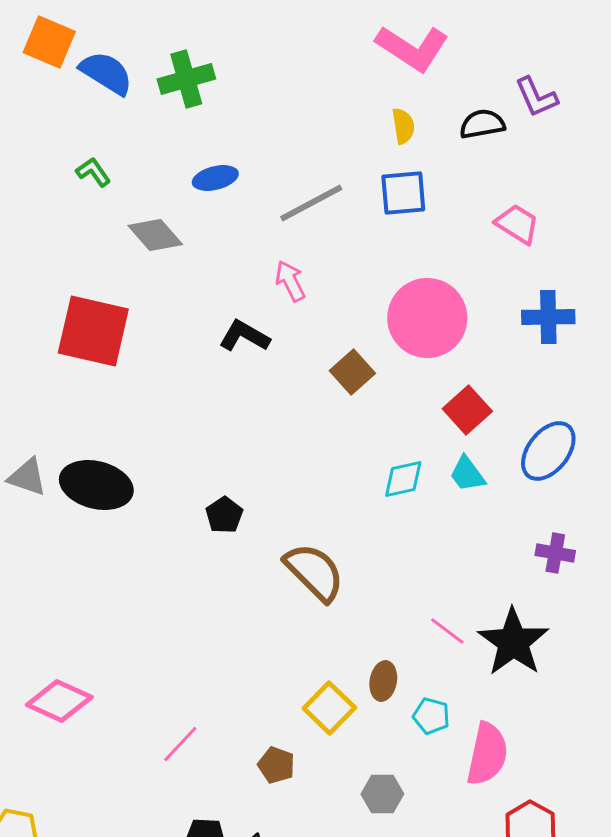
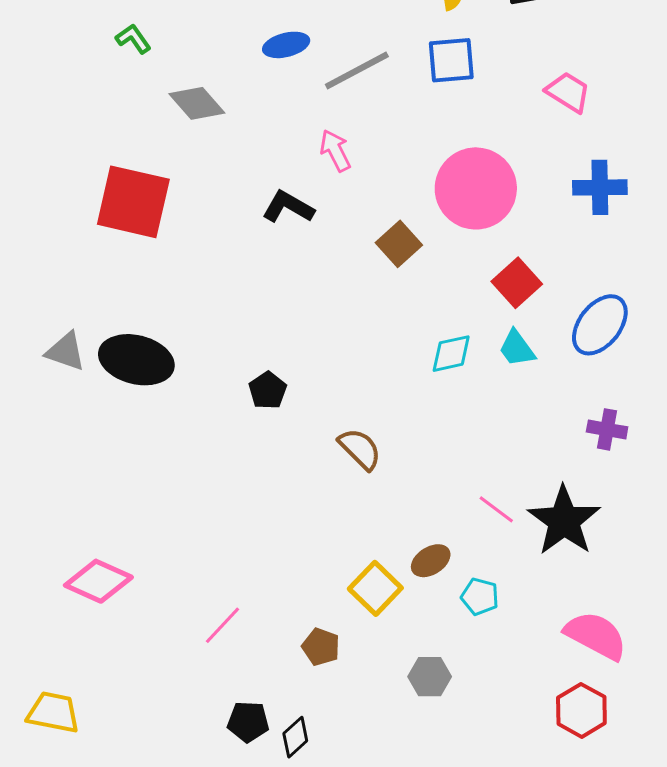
blue ellipse: (215, 178) -> (286, 45), moved
brown semicircle: (314, 572) -> (360, 449), size x0.7
brown ellipse: (383, 681) -> (431, 561), turned 48
pink semicircle: (487, 754) -> (596, 636), moved, turned -74

